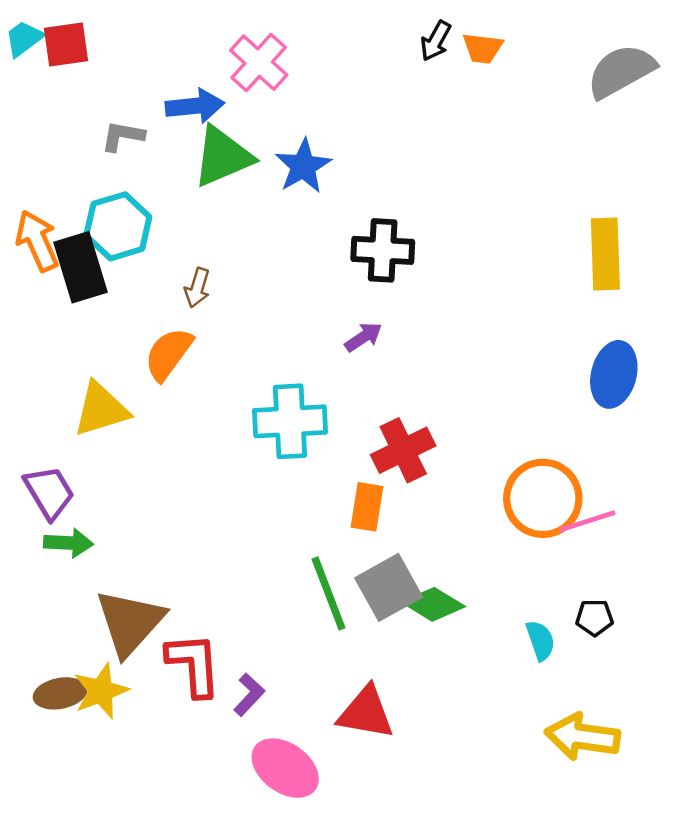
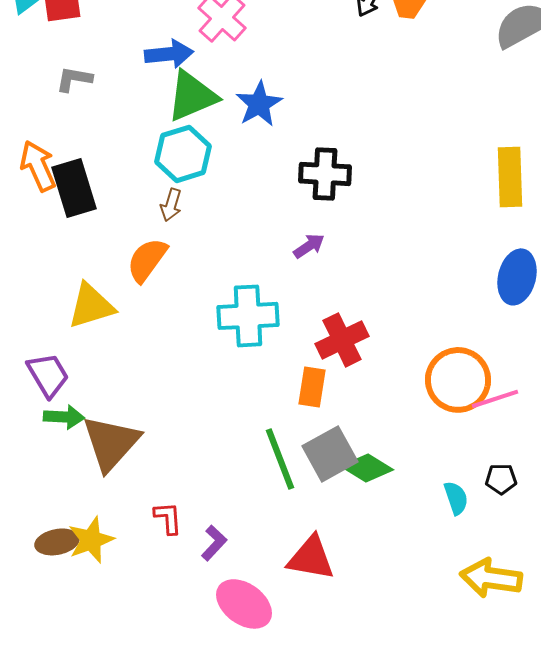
gray L-shape: (123, 136) -> (74, 79), moved
cyan hexagon: (118, 226) -> (183, 154), moved
brown triangle: (130, 622) -> (111, 443), moved
red L-shape: (194, 665) -> (168, 518), size x0.6

